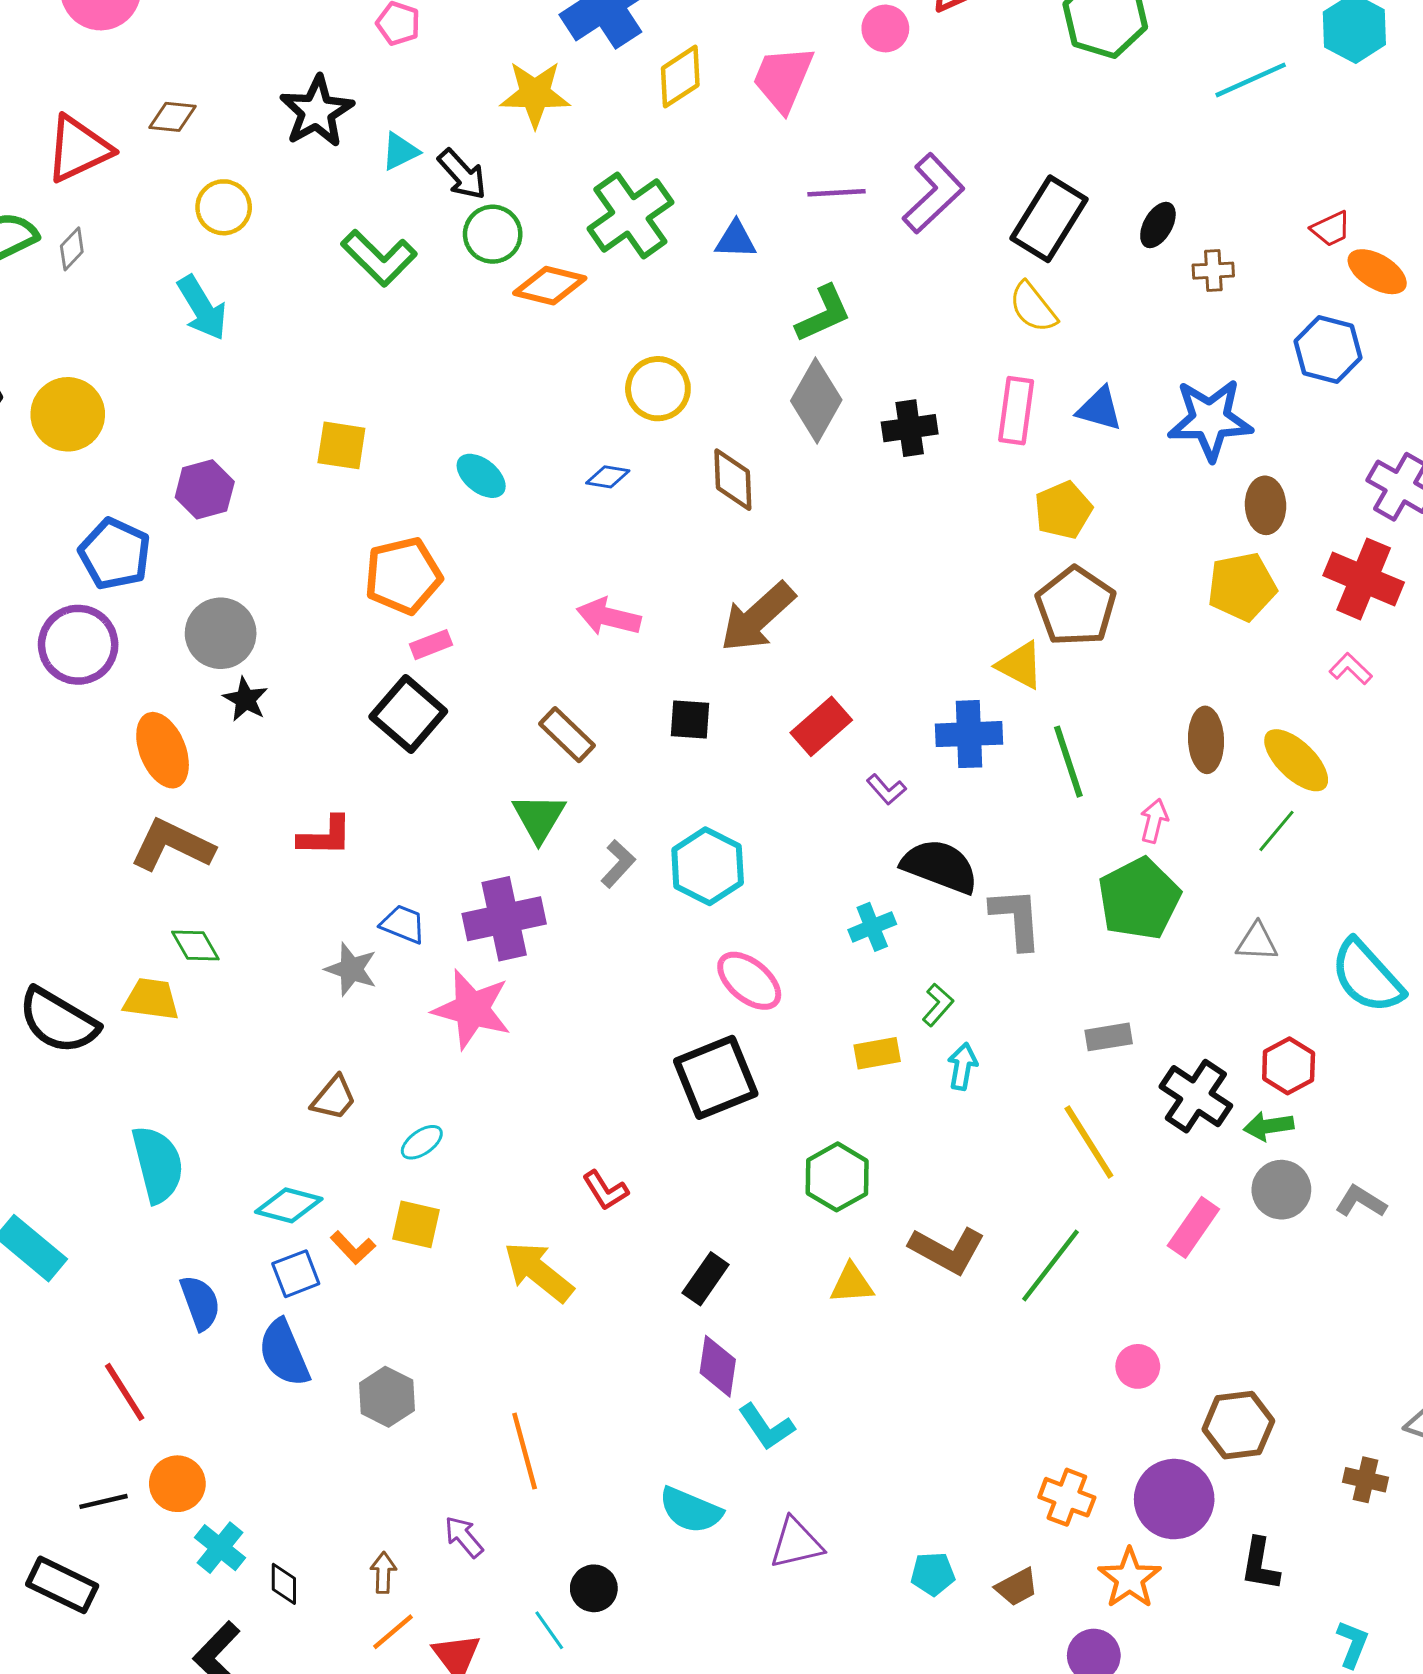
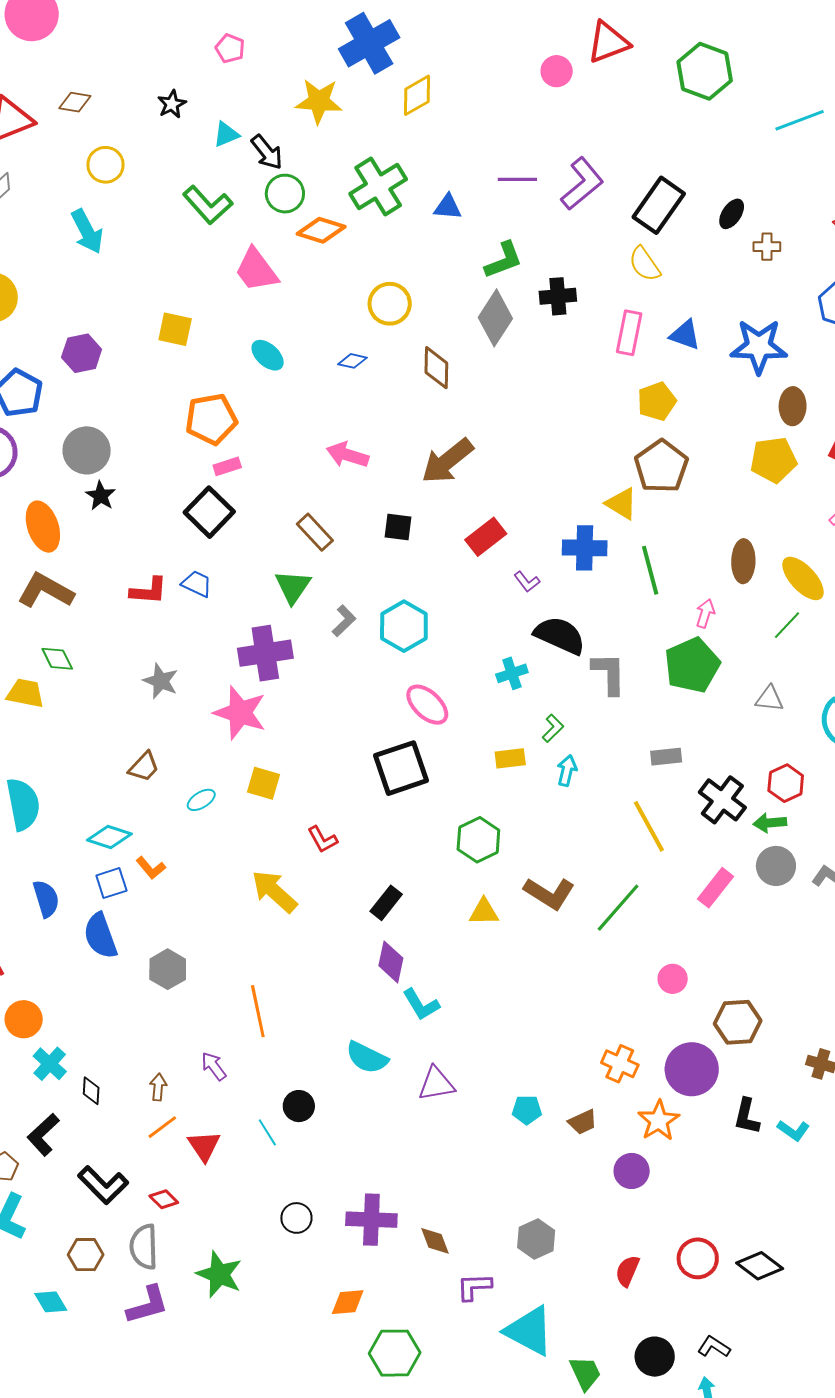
pink trapezoid: (783, 79) -> (256, 270), moved, turned -63
black star: (317, 111) -> (172, 104), size x0.6
black cross: (910, 428) -> (558, 296), moved
blue trapezoid: (403, 924) -> (197, 584), moved
yellow square: (416, 1224) -> (264, 783), moved
cyan L-shape: (1352, 1644) -> (793, 1130), moved, turned 100

